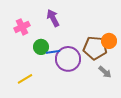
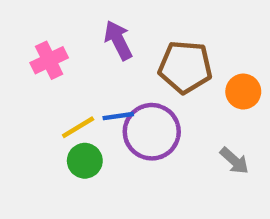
green circle: (41, 47) -> (85, 161), moved
brown pentagon: (95, 48) -> (185, 67), moved
yellow line: (25, 79) -> (78, 127), moved

